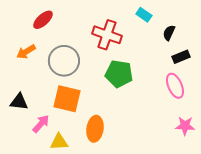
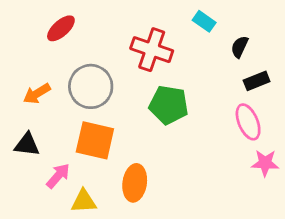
orange arrow: (26, 52) -> (37, 94), moved
pink star: (185, 126) -> (265, 163), moved

